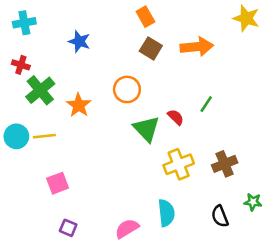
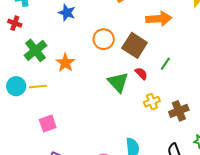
brown square: (151, 48) -> (135, 45), moved, size x1.4
red cross: (21, 65) -> (15, 23), moved
orange circle: (127, 89) -> (104, 39), moved
yellow cross: (179, 164) -> (152, 102), moved, size x0.7

